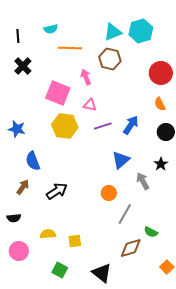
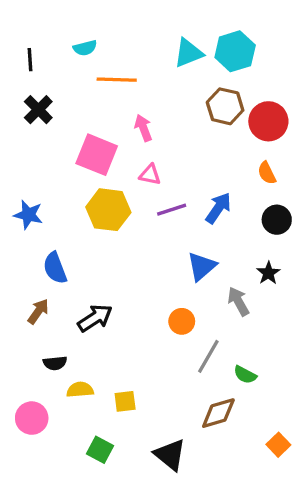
brown hexagon: (110, 59) -> (225, 106), moved
black semicircle: (14, 218) -> (55, 363), moved
green semicircle: (151, 232) -> (245, 375), moved

